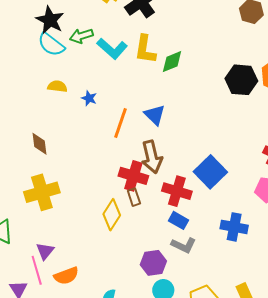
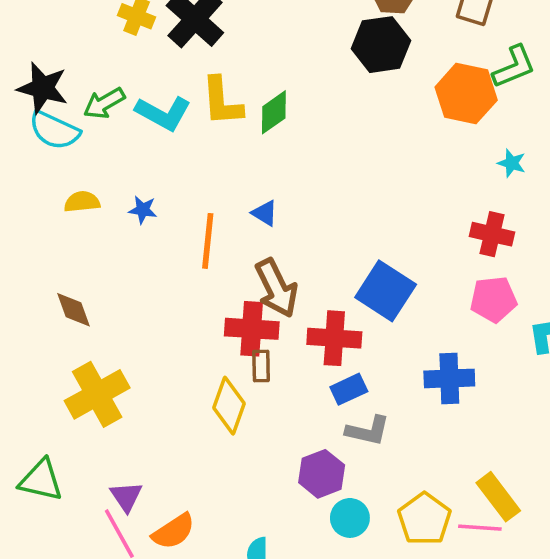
black hexagon: (241, 80) -> (381, 45), moved
blue triangle: (155, 115) -> (265, 213), size x0.7
brown rectangle: (134, 197) -> (261, 366), turned 30
blue rectangle: (178, 220) -> (349, 389), turned -42

